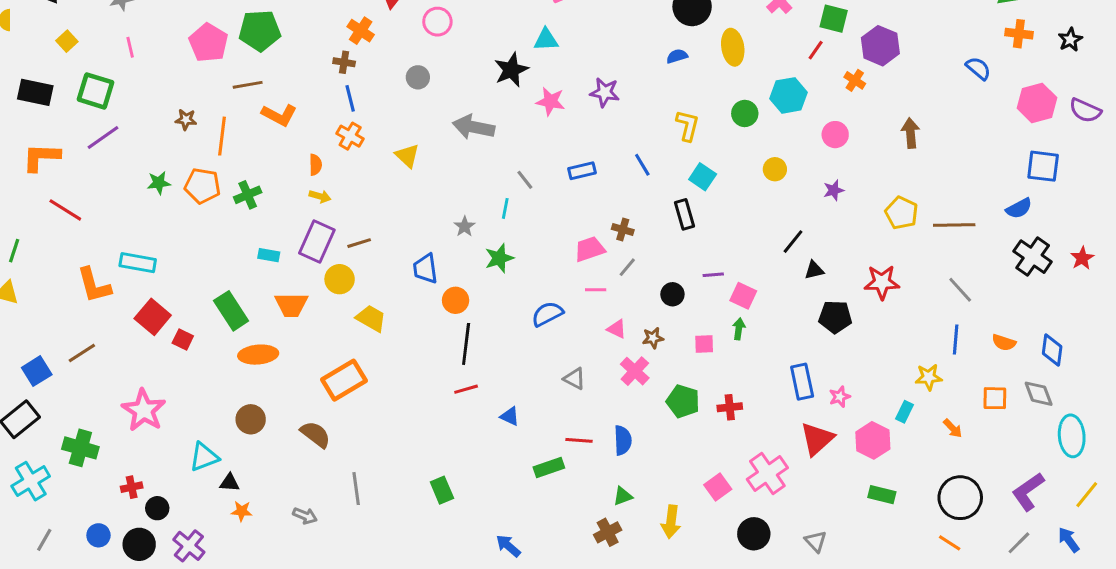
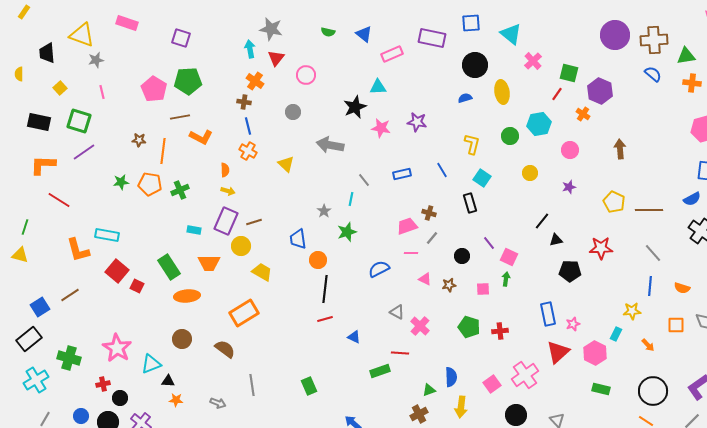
blue semicircle: (978, 68) -> (653, 74), moved
purple line: (713, 275) -> (489, 243), turned 56
pink cross: (635, 371) -> (420, 326), moved
pink star: (144, 410) -> (117, 348), moved
blue semicircle: (623, 440) -> (451, 377), moved

